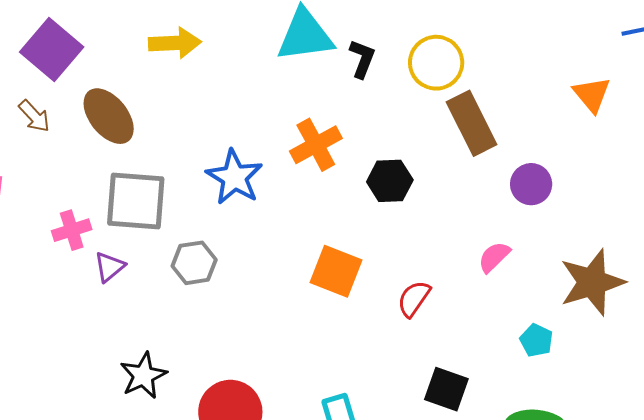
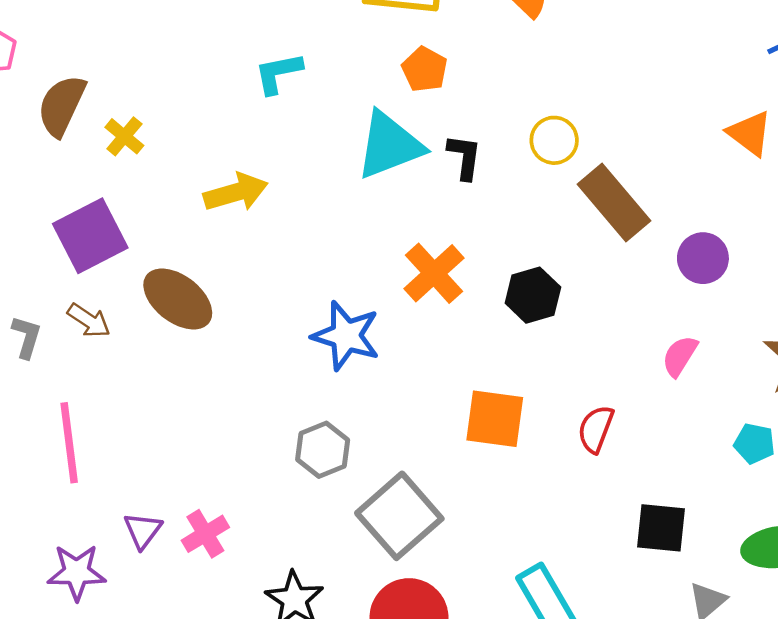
purple square: (52, 49) -> (90, 236), turned 36
yellow circle: (436, 63) -> (554, 140), size x0.7
gray square: (136, 201) -> (399, 516), moved, turned -32
pink cross: (72, 230) -> (205, 534), moved
purple triangle: (109, 267) -> (143, 530), moved

